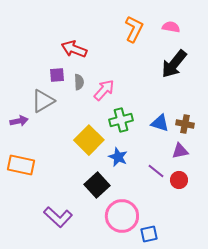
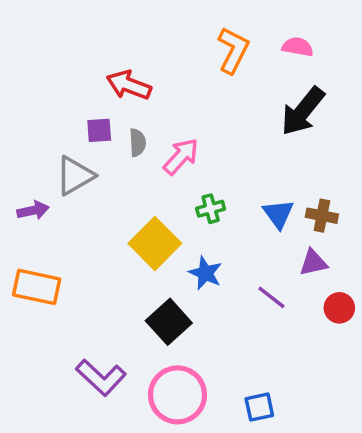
green cross: (121, 120) -> (211, 209), size x0.7
blue triangle: (160, 123) -> (278, 214), turned 36
red circle: (179, 180) -> (339, 308), moved
pink circle: (122, 216) -> (178, 395), moved

